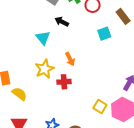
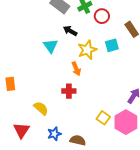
yellow star: (45, 69) -> (87, 50), moved
yellow semicircle: (19, 94) -> (41, 108), moved

